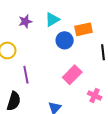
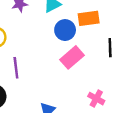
pink rectangle: (72, 75) -> (72, 57), moved

